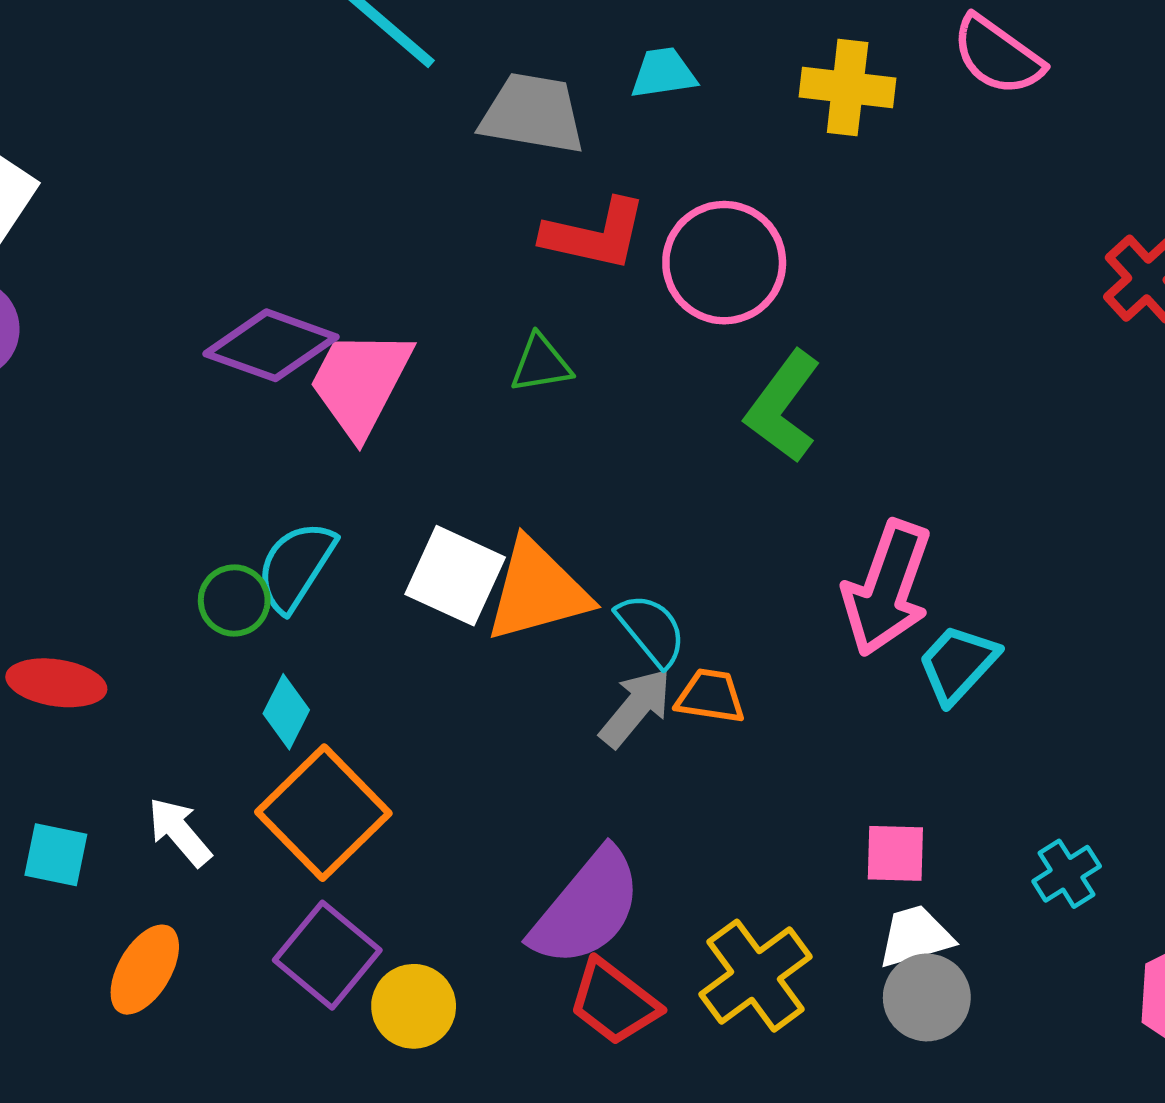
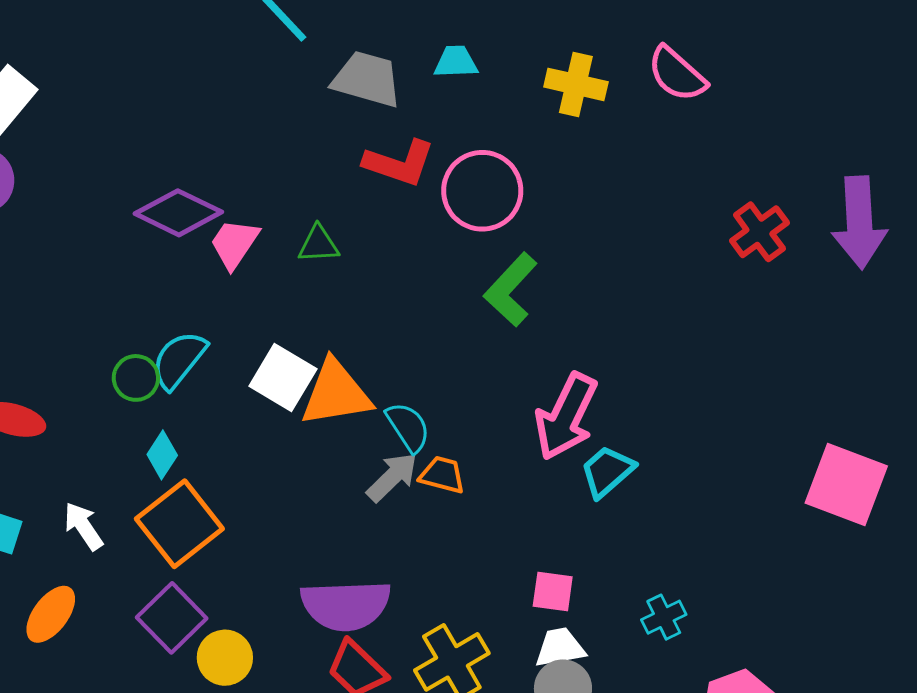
green triangle: (541, 364) -> (318, 244), moved
pink trapezoid: (360, 382) -> (234, 244), size x0.7
purple semicircle: (587, 908) -> (346, 605), turned 42

